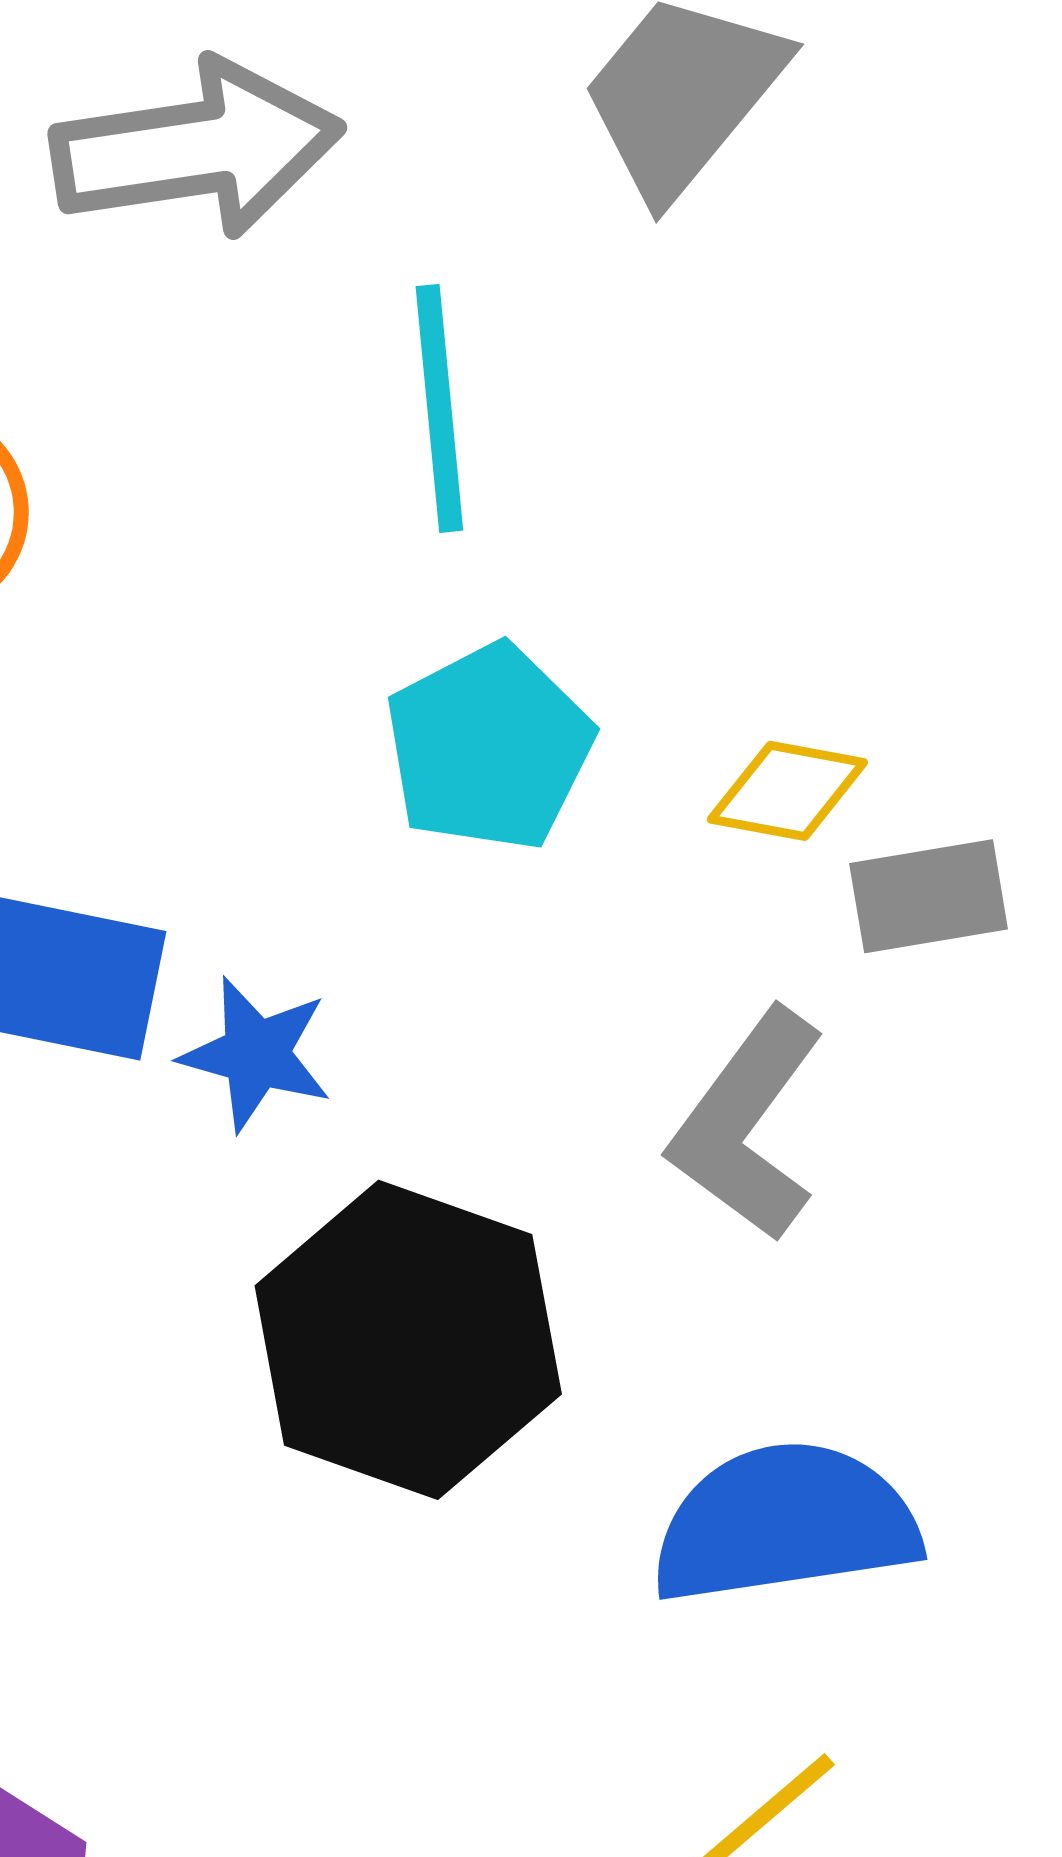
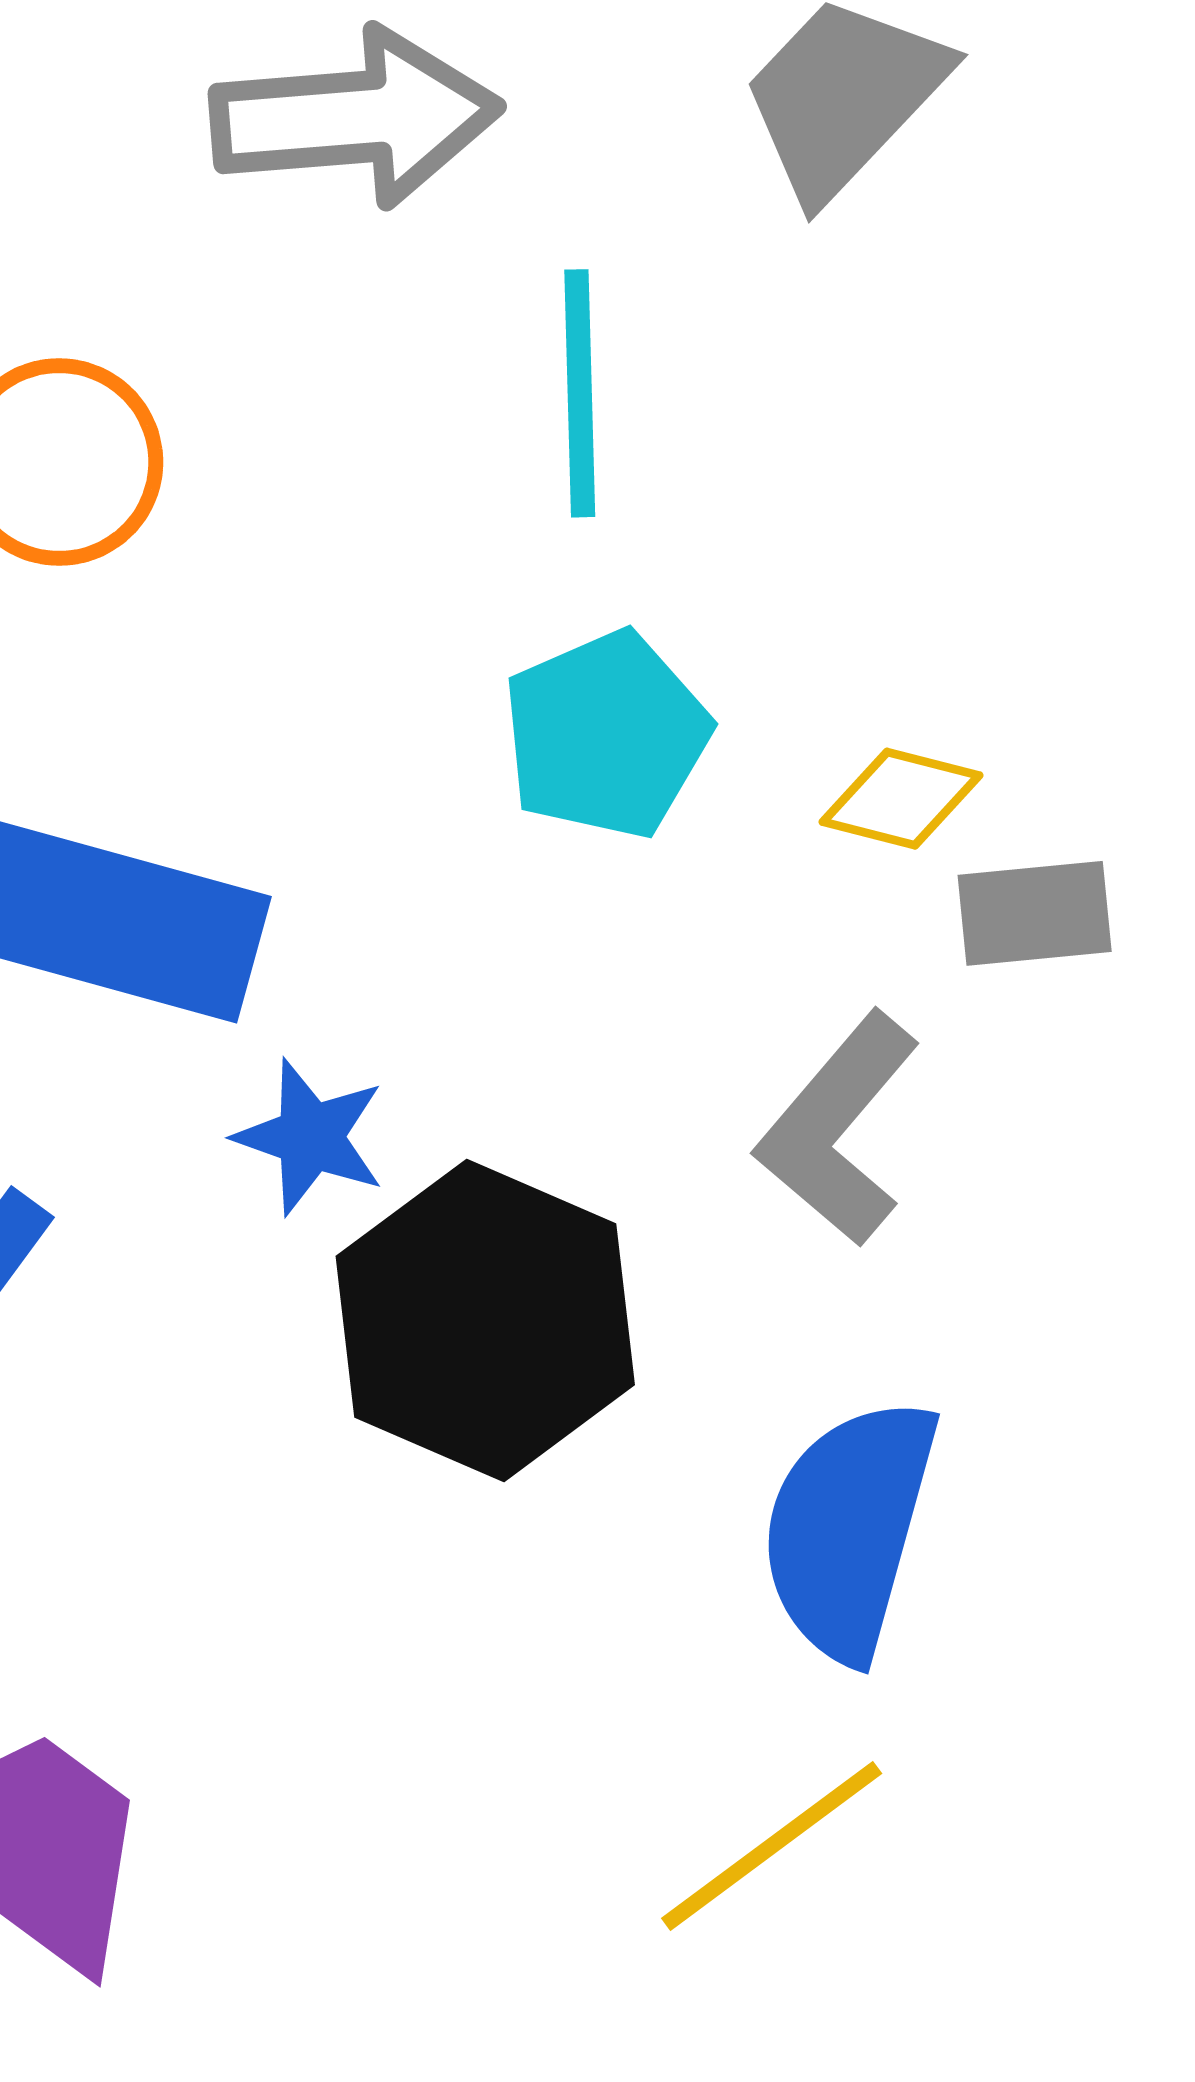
blue star: (256, 1054) -> (310, 1137), moved
blue semicircle: (785, 1523) -> (849, 1529), turned -70

